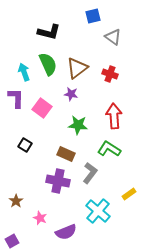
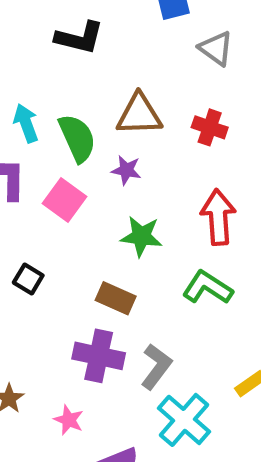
green semicircle: (48, 64) -> (77, 138), moved
brown triangle: (77, 68) -> (139, 115), turned 35
gray L-shape: (90, 173) -> (156, 367), moved
pink star: (40, 218) -> (69, 420), moved

